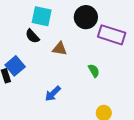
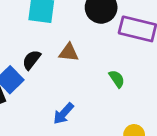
black semicircle: (32, 36) -> (31, 60), moved, turned 84

